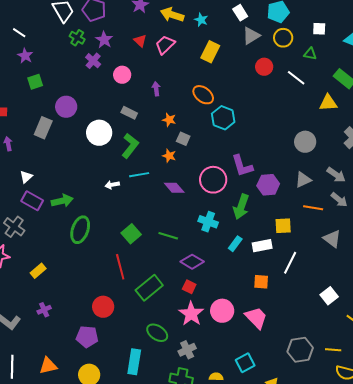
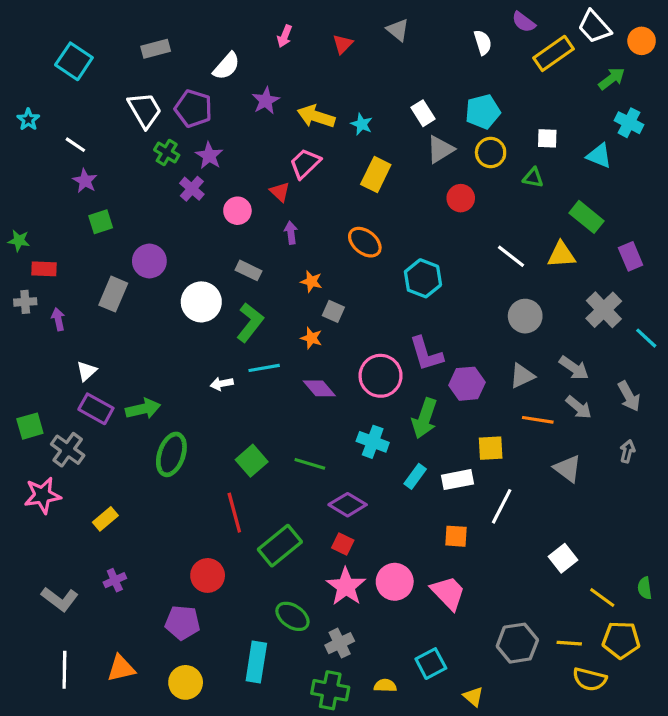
red triangle: (140, 41) -> (280, 192), moved
white line: (296, 78) -> (511, 256), moved
cyan hexagon: (223, 118) -> (423, 278), moved

